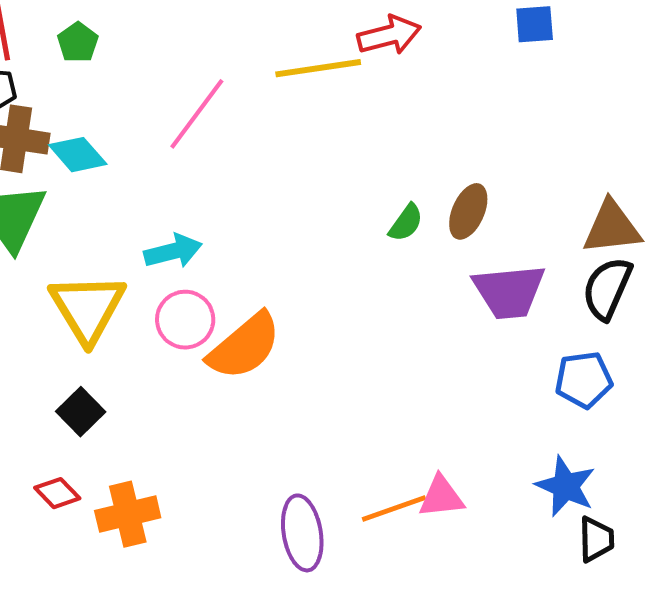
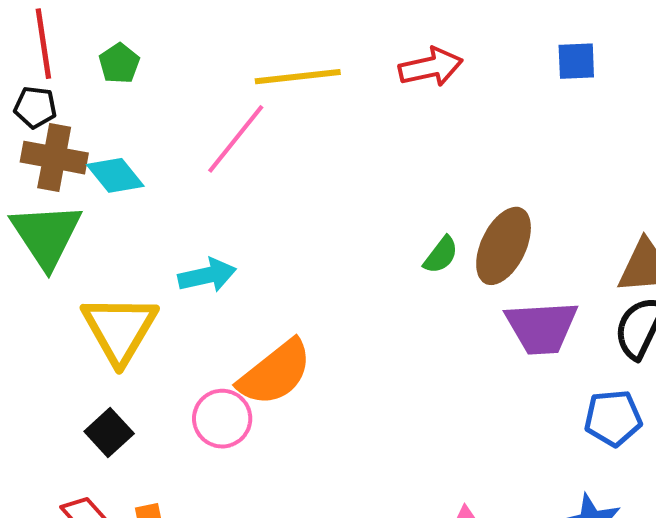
yellow line: (318, 68) -> (298, 77), moved
brown ellipse: (468, 211) -> (504, 246), size x1.4
pink circle: (185, 320) -> (222, 419), moved

